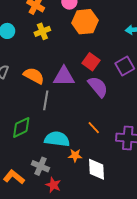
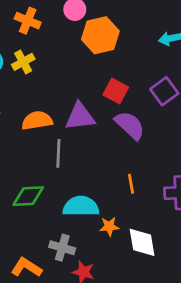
yellow cross: (42, 31) -> (23, 62), moved
orange semicircle: (34, 76) -> (37, 121), turned -30
green diamond: (21, 127) -> (28, 196), turned 30
orange line: (94, 128) -> (131, 184), turned 40

